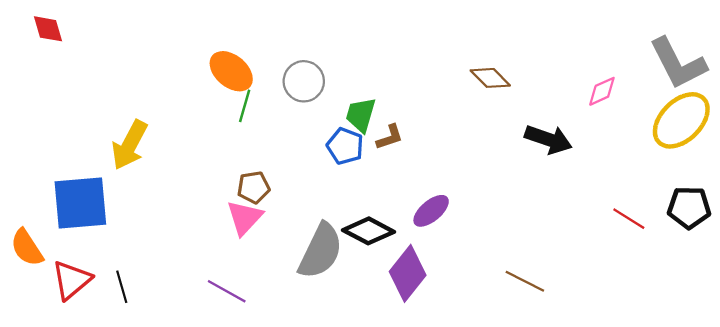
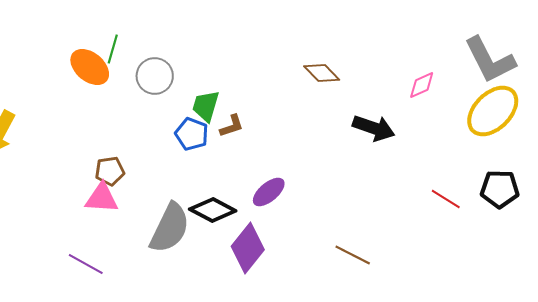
green line: (245, 106) -> (113, 49), moved
pink triangle: (245, 218) -> (102, 198), turned 51

